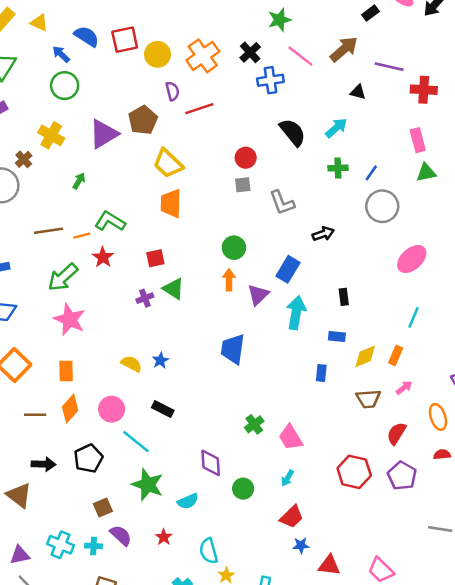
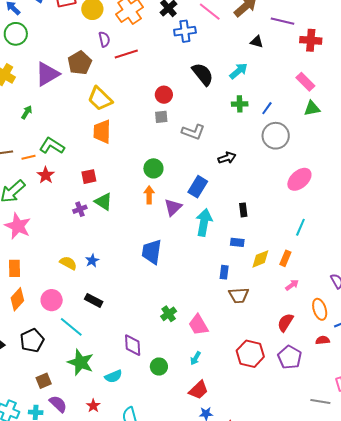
pink rectangle: (418, 140) -> (305, 82), turned -30
gray L-shape: (282, 203) -> (193, 132), turned -50
brown trapezoid: (368, 399) -> (239, 295), moved

